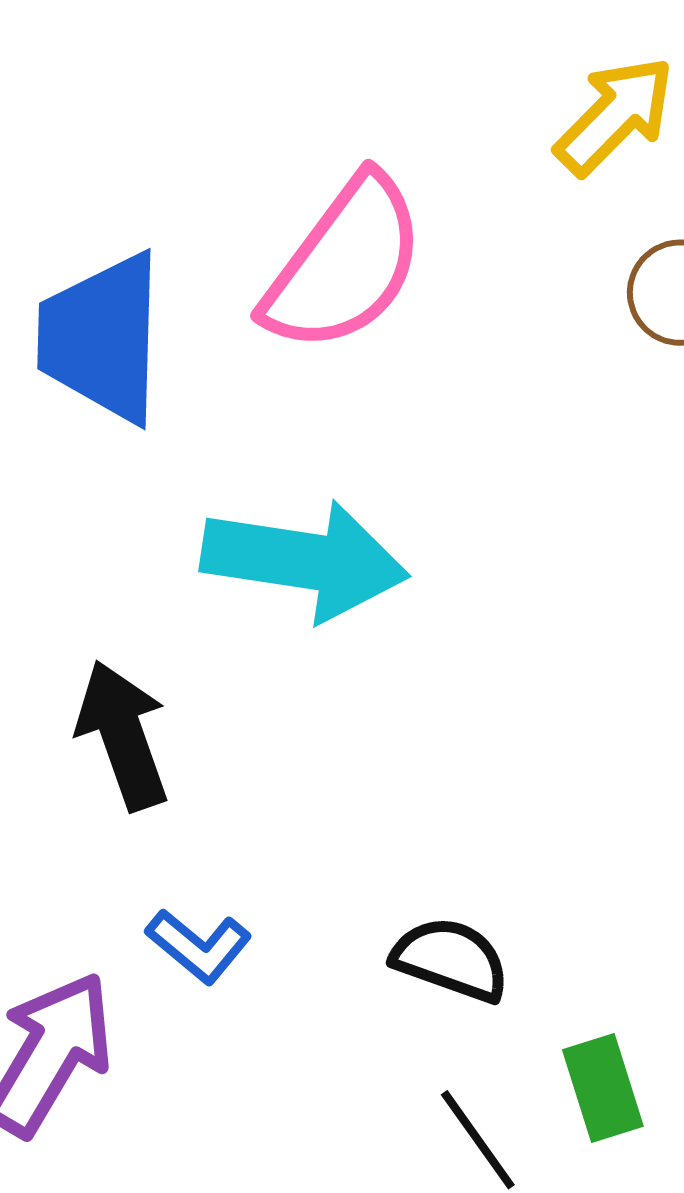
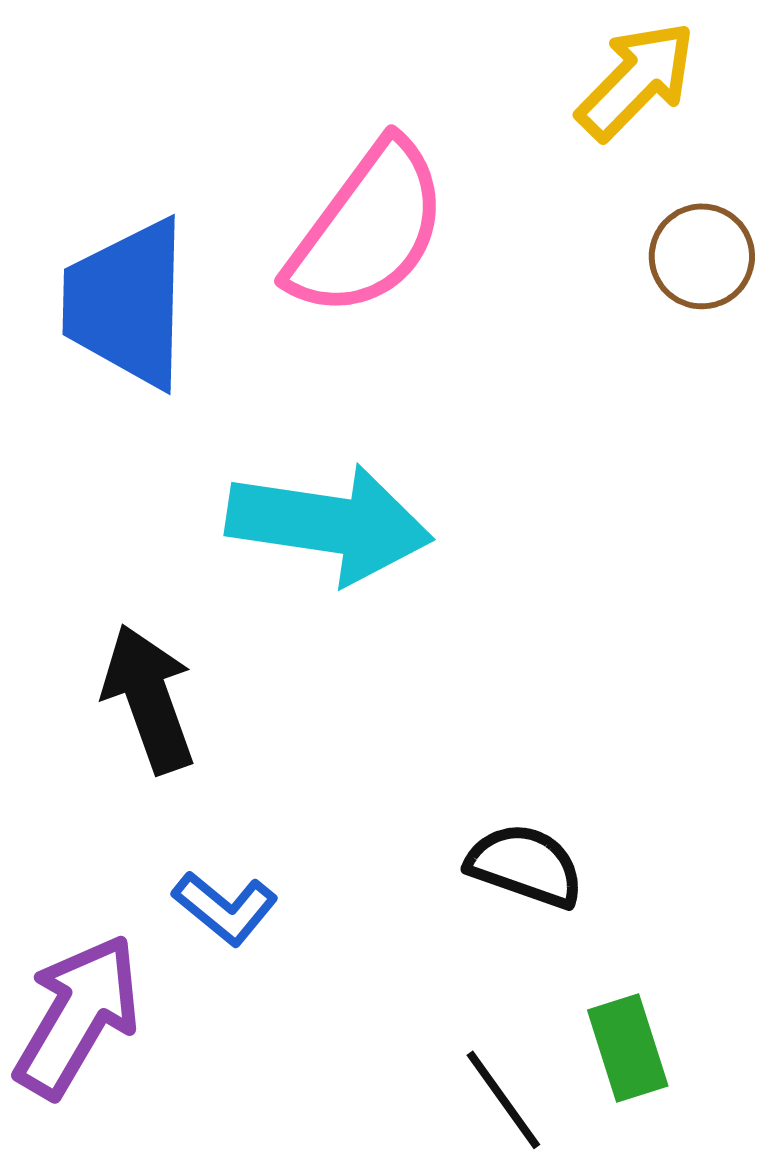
black semicircle: (451, 959) -> (525, 866), moved

